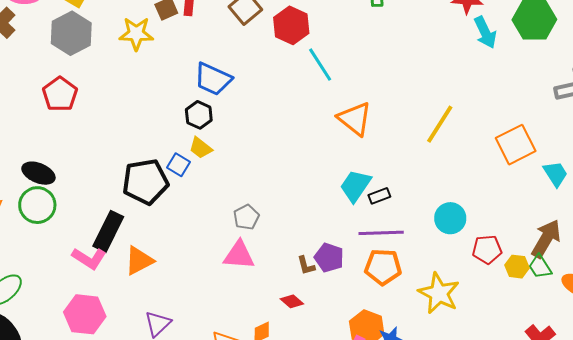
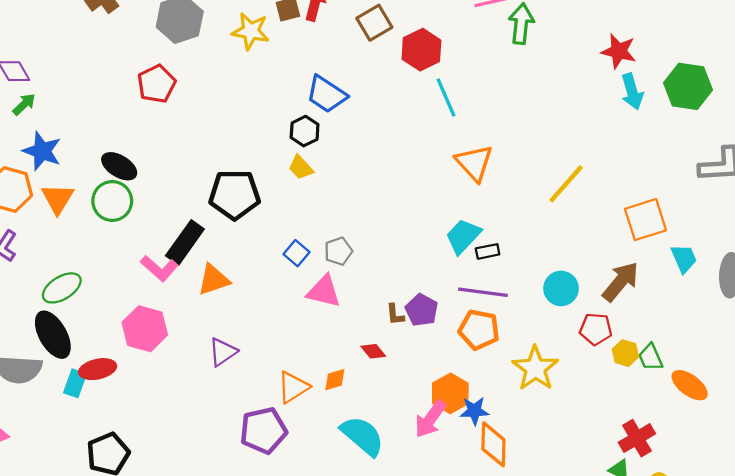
blue square: (179, 165) -> (297, 253), moved
brown arrow: (546, 239) -> (621, 282), moved

